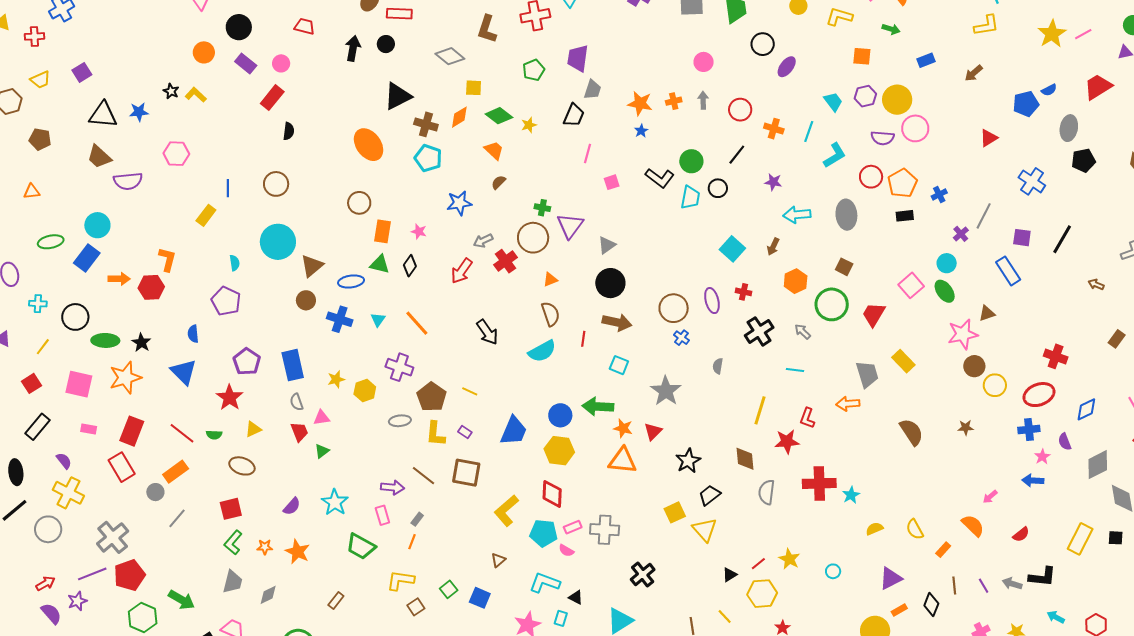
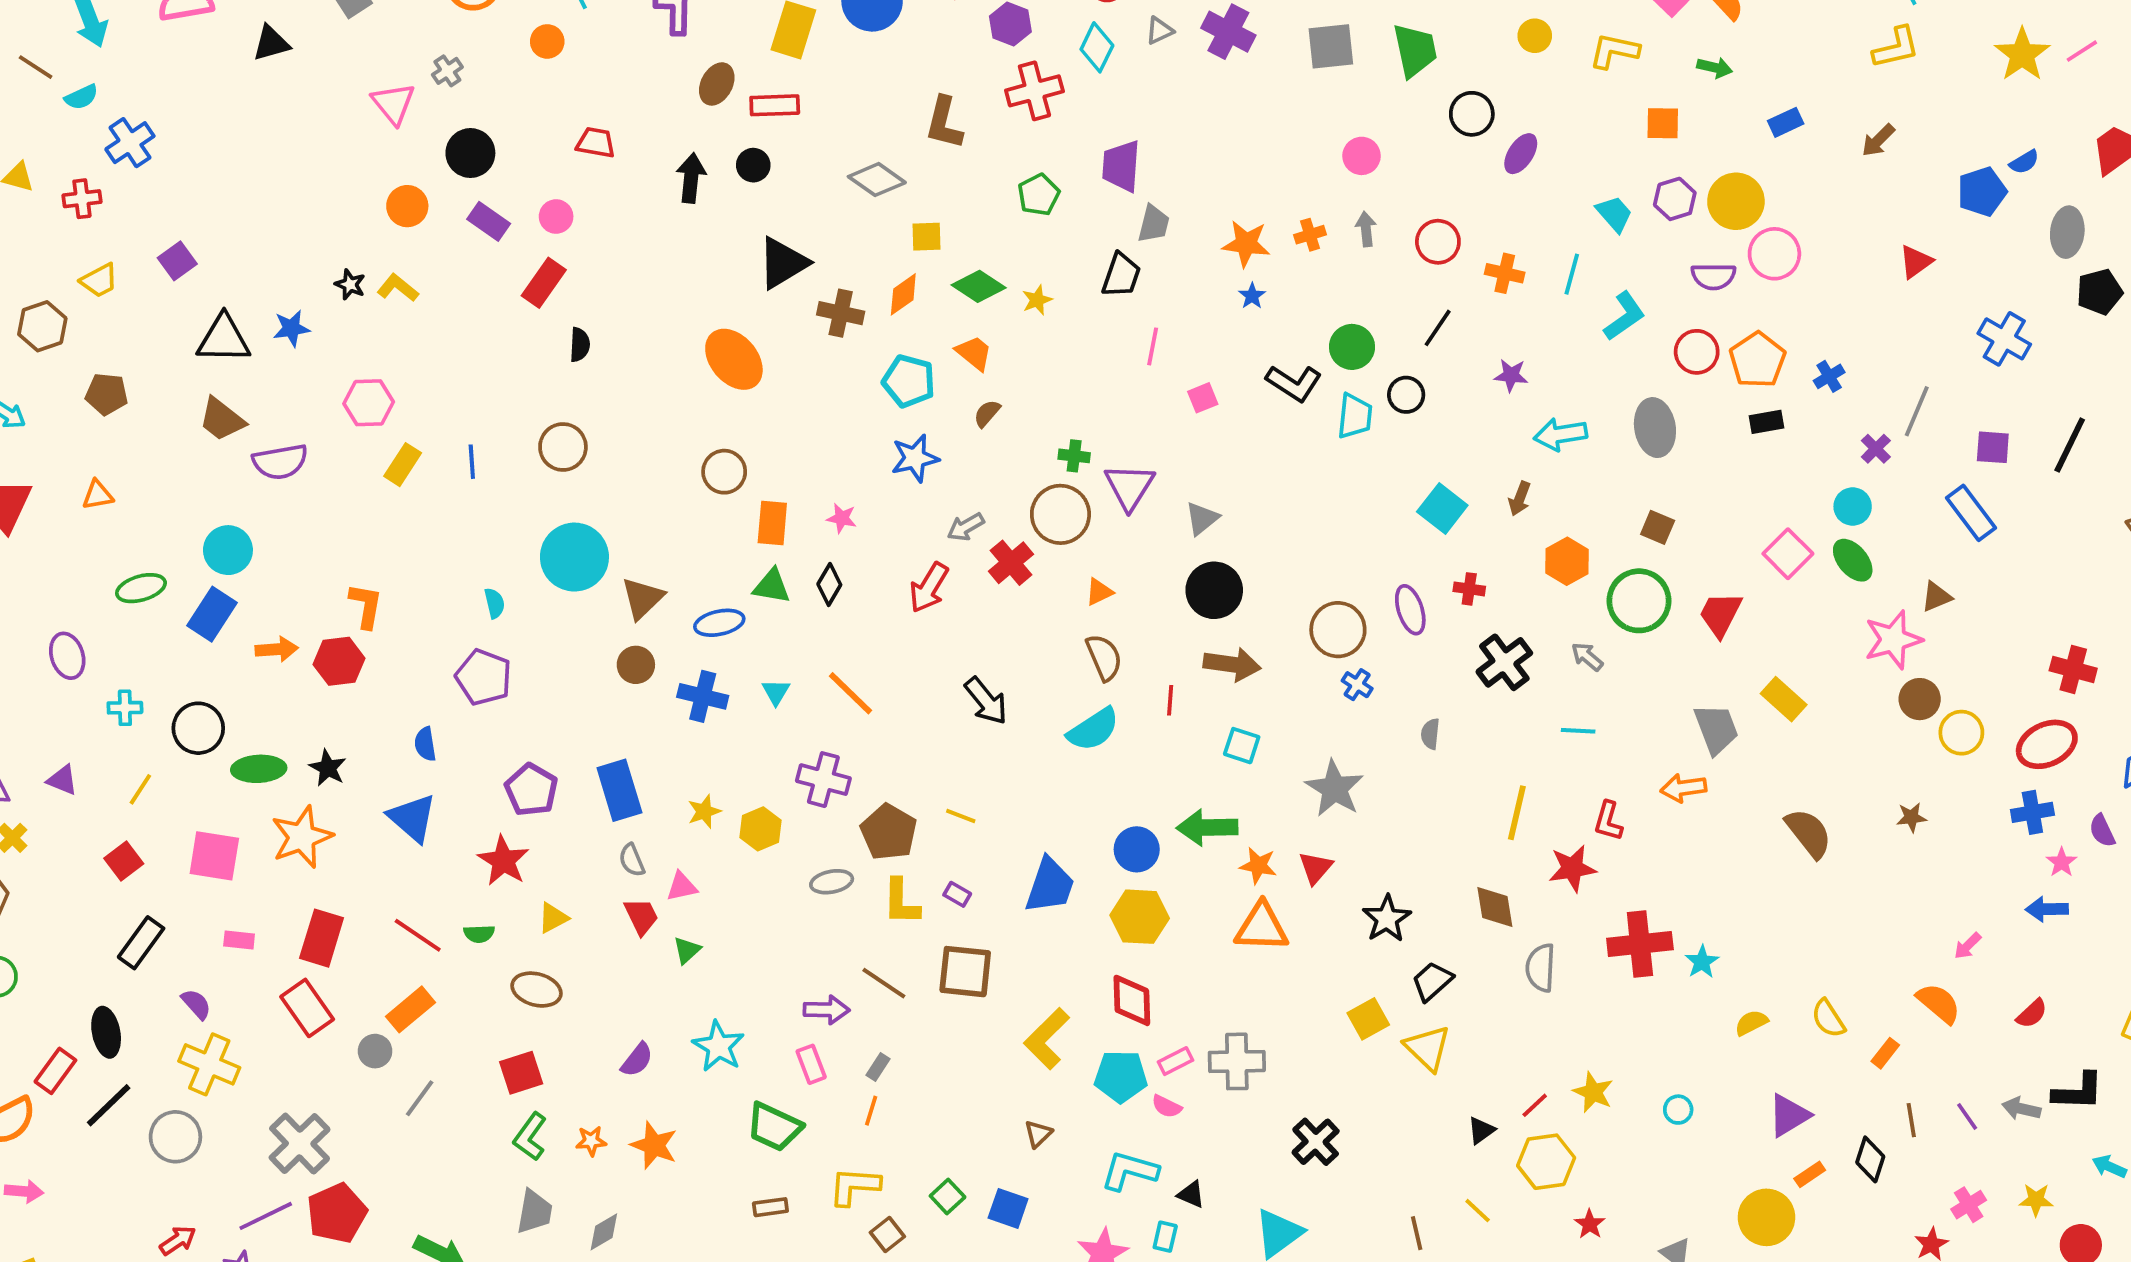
cyan pentagon: (428, 158) -> (909, 381), moved
yellow rectangle: (206, 215) -> (403, 465), moved
brown rectangle: (336, 601) -> (770, 1207), moved, turned 48

